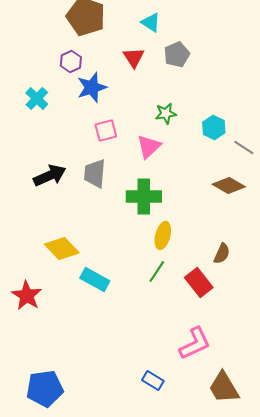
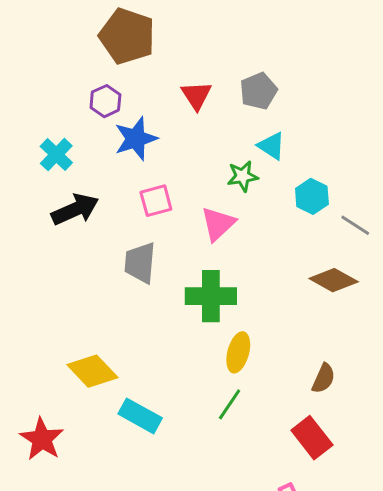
cyan triangle: (151, 22) -> (271, 146), moved
black arrow: (50, 176) -> (75, 209), moved
red rectangle: (199, 282) -> (312, 438), moved

